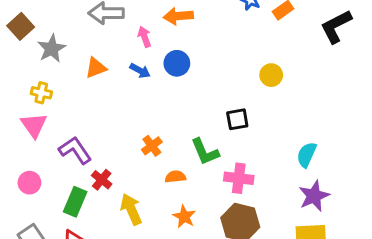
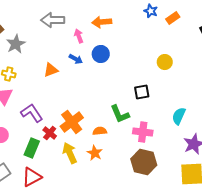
orange triangle: (96, 68) -> (51, 70), moved
orange cross: (152, 146) -> (72, 122), moved, size x1.6
cyan semicircle: (307, 155) -> (179, 116), moved
orange star: (184, 217) -> (95, 153), moved

